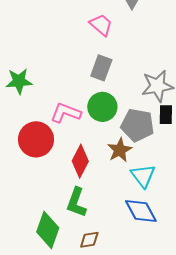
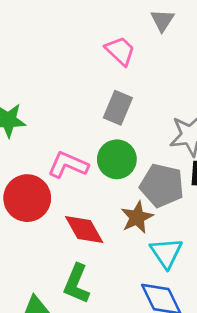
red diamond: (80, 161) -> (84, 230), turned -60

